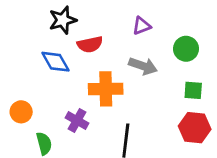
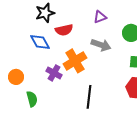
orange cross: (106, 89) -> (75, 61), turned -30
purple cross: (77, 120) -> (54, 73), moved

